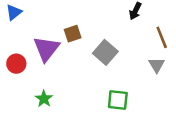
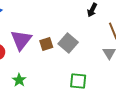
brown square: (73, 34) -> (46, 44), moved

